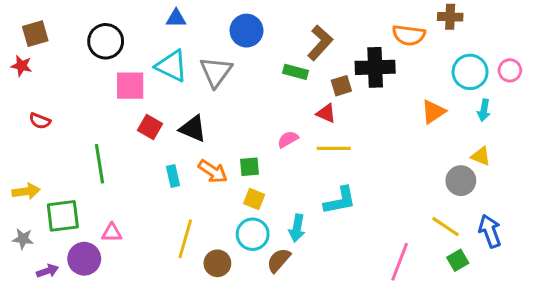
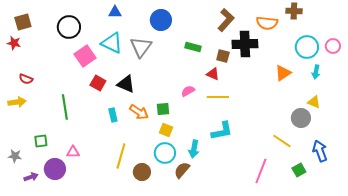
brown L-shape: (320, 43) -> (226, 20), moved
pink square: (130, 86) -> (85, 56), turned -35
brown square: (341, 86) -> (223, 56), turned 32
yellow arrow: (26, 191) -> (17, 102), moved
green square: (63, 216) -> (41, 141), size x0.6
yellow line: (446, 227) -> (282, 141), moved

